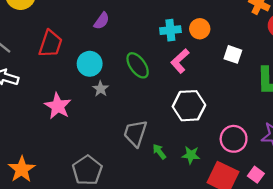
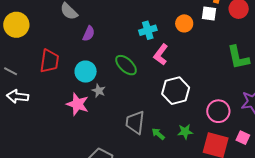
orange circle: (200, 29) -> (184, 23), moved
white square: (233, 54) -> (209, 13), moved
pink star: (58, 106) -> (78, 104), moved

